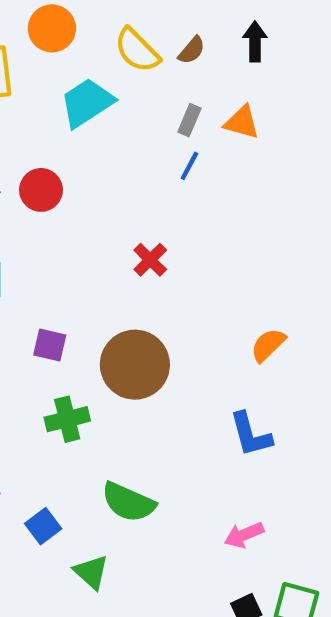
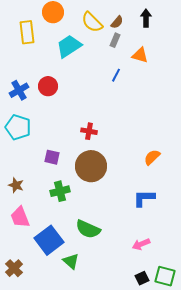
gray rectangle: (189, 120) -> (115, 40), moved
red cross: (150, 260) -> (89, 131), moved, turned -35
blue L-shape: (251, 434) -> (144, 198), turned 105
blue square: (43, 526) -> (49, 240), size x1.8

